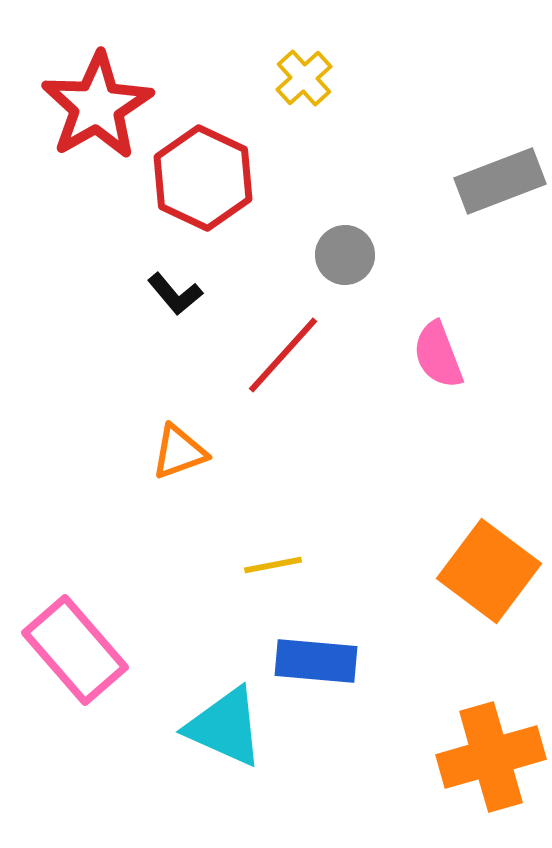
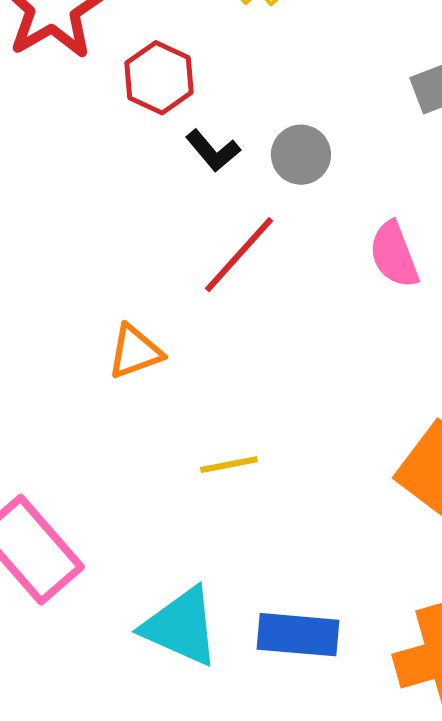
red hexagon: (203, 178) -> (159, 78), size x0.7
black L-shape: (175, 294) -> (213, 151), moved
blue rectangle: (316, 661) -> (298, 635), moved

